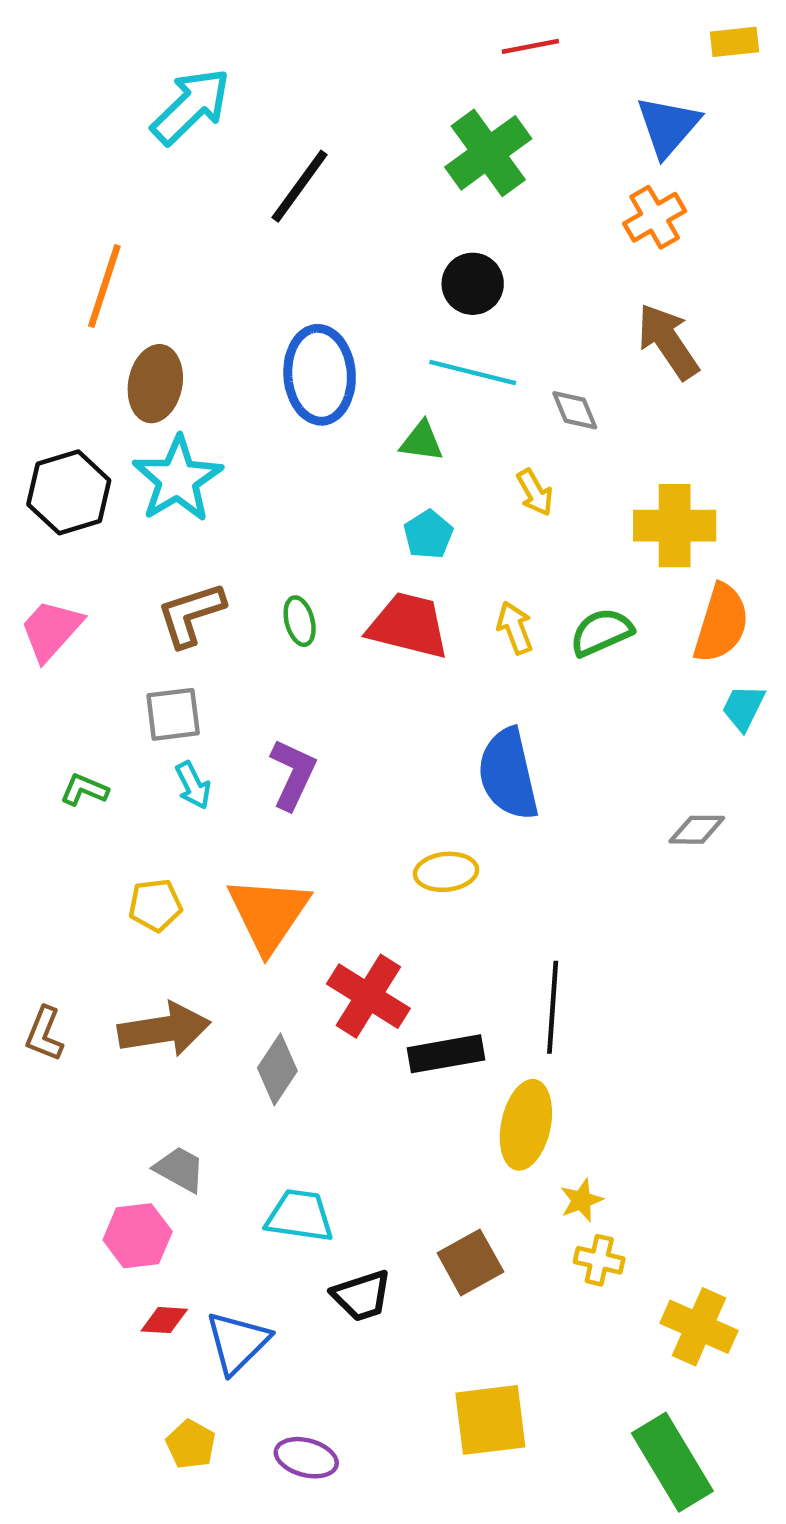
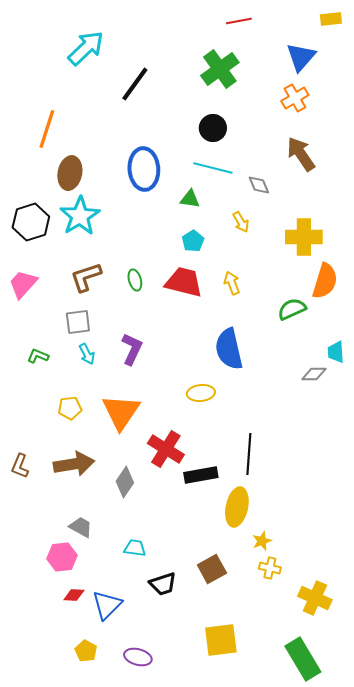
green semicircle: (601, 632) -> (292, 309), moved
cyan trapezoid: (743, 708) -> (336, 352), moved, turned -30
cyan trapezoid: (300, 1216) -> (135, 548), size x0.7

